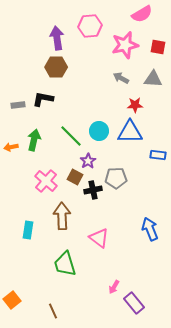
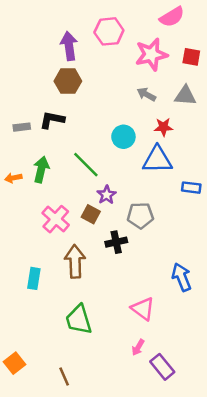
cyan circle: (99, 131) -> (123, 137), moved
black cross: (93, 190) -> (116, 242), moved
pink triangle: (99, 238) -> (143, 309), moved

